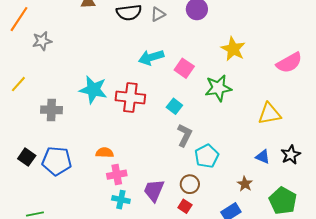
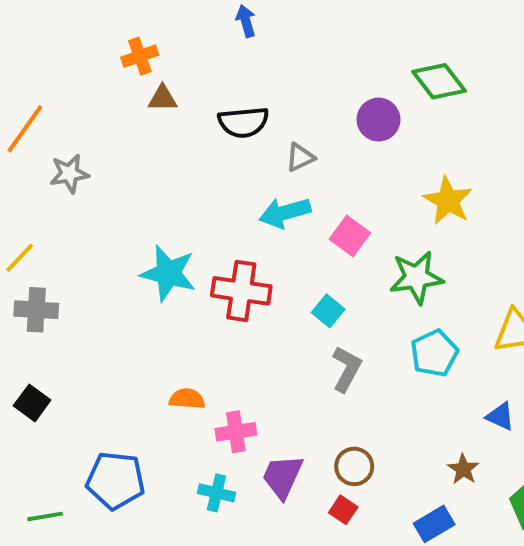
gray triangle: (158, 14) -> (300, 157), moved
gray cross: (51, 110) -> (36, 310), moved
cyan pentagon: (207, 156) -> (434, 353), moved
blue pentagon: (57, 161) -> (116, 480), moved
pink cross: (117, 175) -> (236, 432), moved

